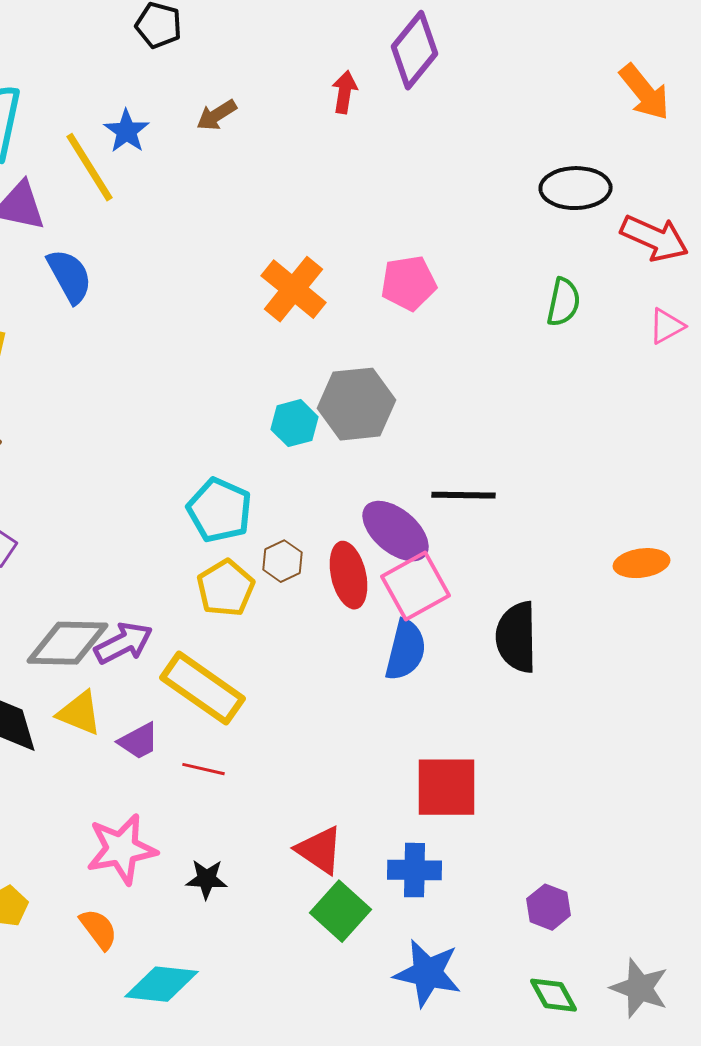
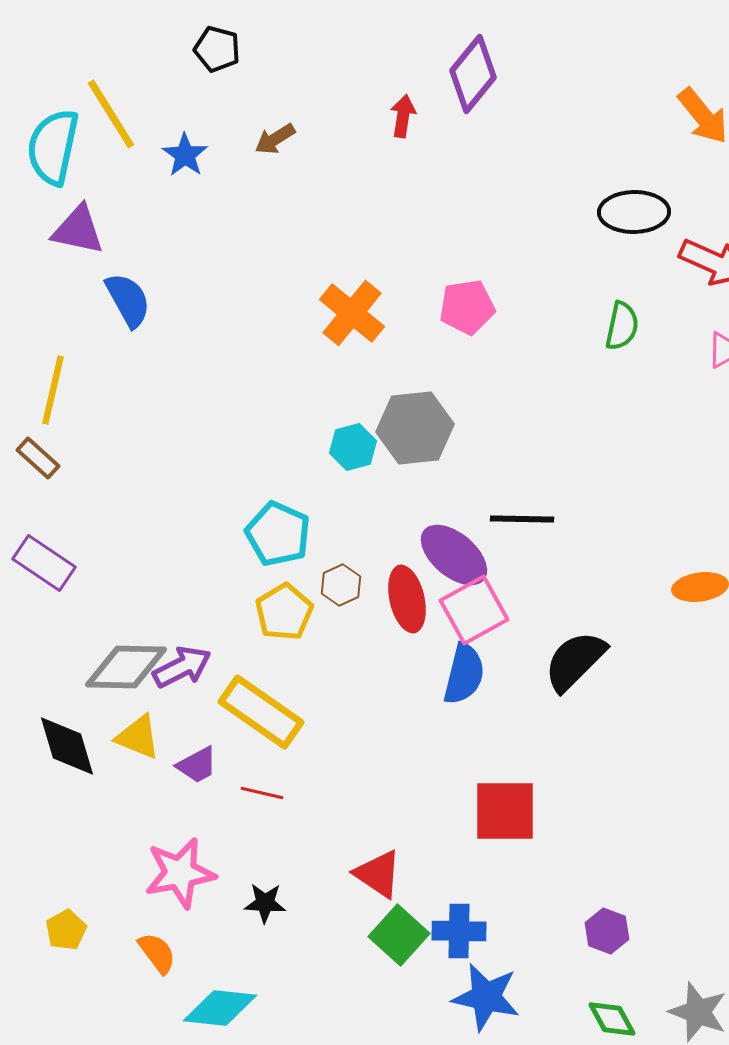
yellow line: (90, 167) -> (111, 114), moved
black semicircle: (517, 637) -> (575, 661), turned 46
blue cross: (415, 870) -> (459, 931), moved

